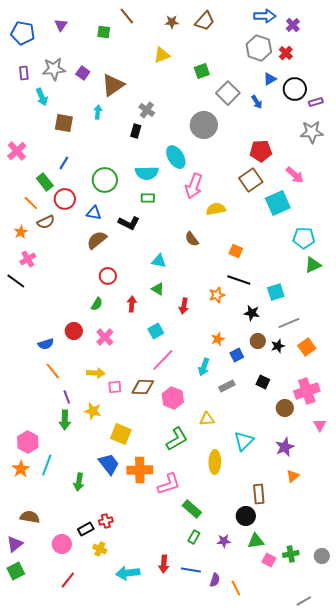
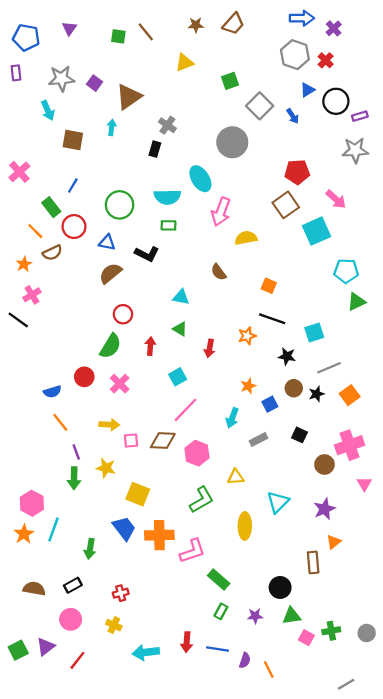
brown line: (127, 16) -> (146, 32), moved
purple rectangle: (24, 73) -> (16, 73), moved
green semicircle: (97, 304) -> (110, 346), size x1.6
brown rectangle: (259, 494) -> (313, 562), moved
black rectangle: (86, 529) -> (73, 585), moved
purple triangle: (15, 544) -> (46, 647), moved

